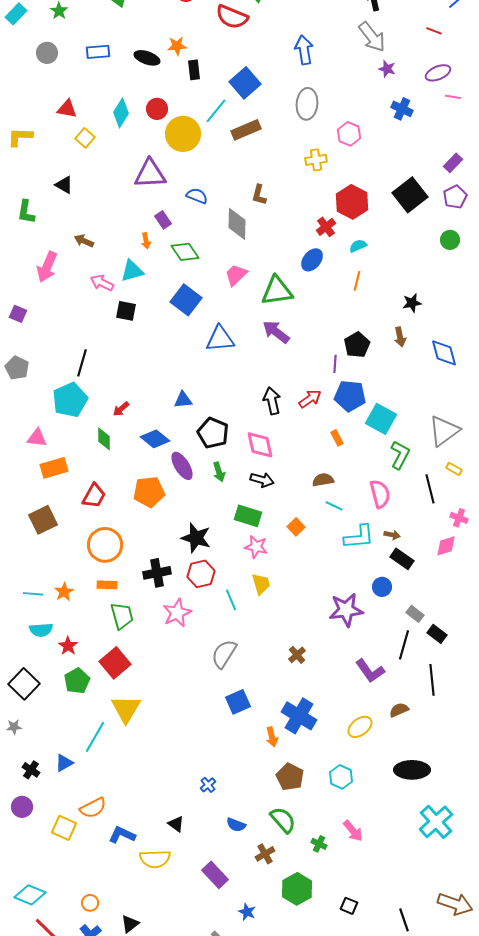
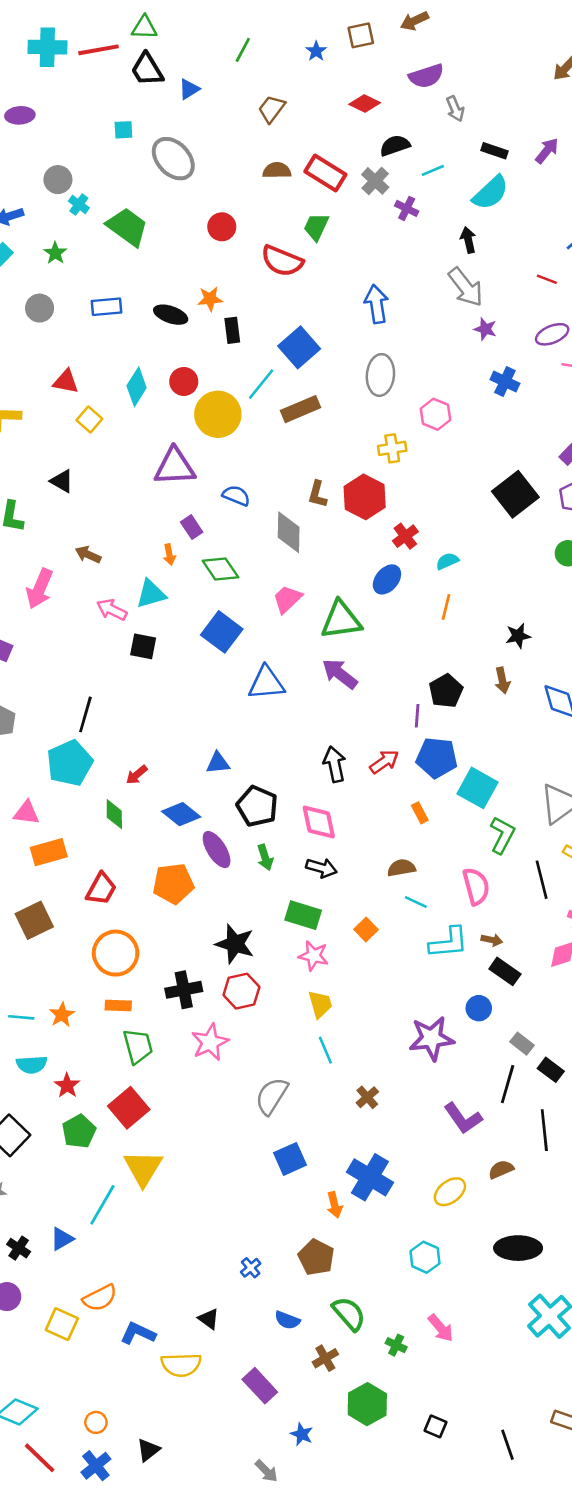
red hexagon: (352, 202) -> (365, 497), moved
cyan line: (231, 600) -> (325, 1050), moved
brown pentagon: (290, 777) -> (316, 1257), moved

